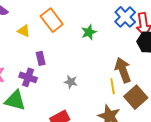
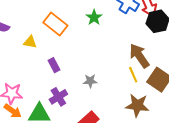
green star: (89, 32) -> (94, 17), moved
purple cross: (28, 77) -> (58, 97), moved, turned -36

